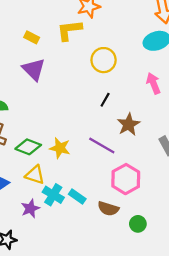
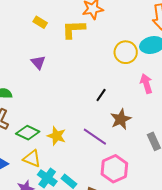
yellow rectangle: (32, 37) -> (40, 22), moved
yellow circle: (104, 60) -> (126, 52), moved
purple triangle: (34, 69) -> (38, 62), size x0.7

